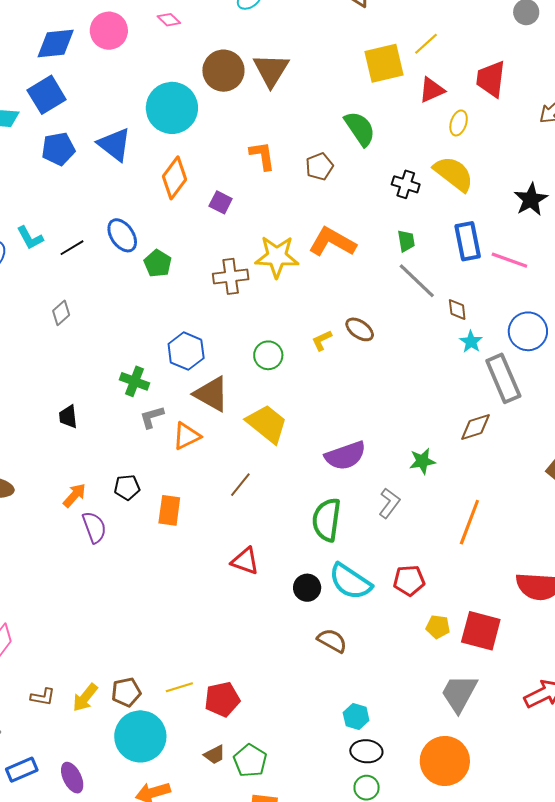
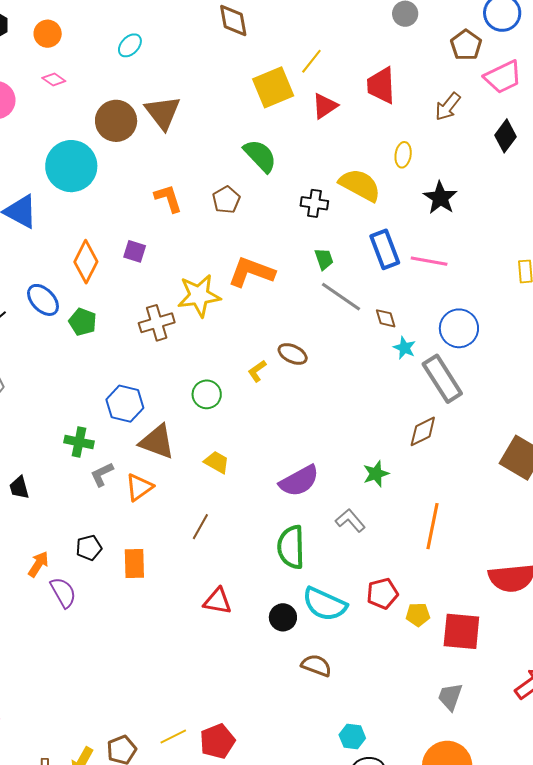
yellow ellipse: (459, 123) -> (403, 155), moved
orange diamond: (174, 178) -> (86, 262), moved
yellow trapezoid: (267, 424) -> (217, 462), size x0.6
gray L-shape: (389, 503) -> (350, 520), turned -68
yellow pentagon: (438, 627) -> (418, 615), moved
gray trapezoid: (459, 693) -> (450, 697), size x0.7

